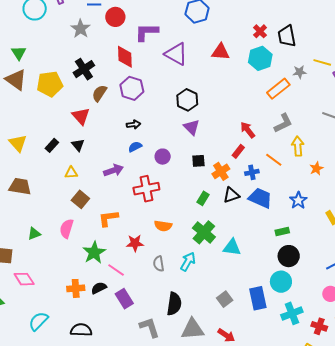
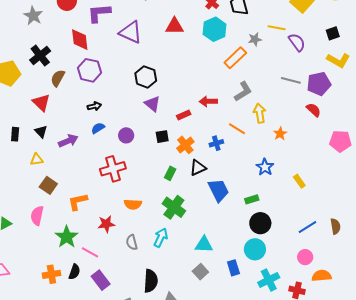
red arrow: (248, 130) -> (208, 101), turned -48
black rectangle: (52, 145) -> (15, 134), turned -32
red rectangle: (238, 151) -> (184, 115), moved, turned 32
purple arrow: (113, 170) -> (68, 141), moved
blue trapezoid: (260, 198) -> (218, 190), moved, turned 45
cyan triangle: (232, 247) -> (204, 245), moved
black semicircle: (99, 288) -> (74, 272), turned 140
blue rectangle: (258, 298) -> (233, 268), size x0.7

